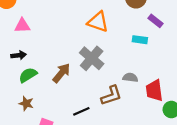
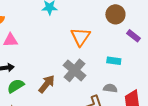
orange triangle: (98, 22) -> (80, 37), turned 45
cyan rectangle: (140, 40) -> (114, 61), moved

